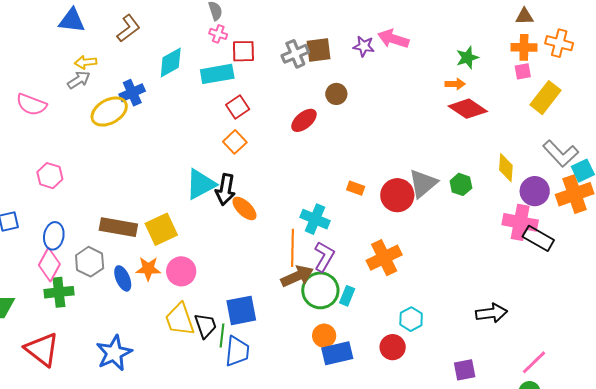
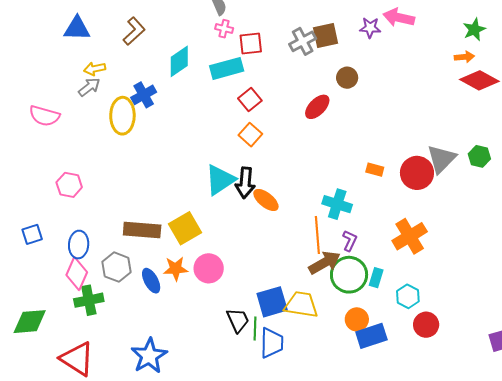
yellow ellipse: (109, 112) -> (122, 116), turned -54
purple L-shape: (324, 257) -> (350, 241), size x0.7
yellow trapezoid: (180, 319) -> (301, 305), moved, turned 123
cyan hexagon: (411, 319) -> (408, 296), moved

